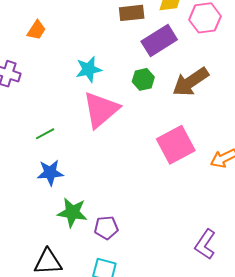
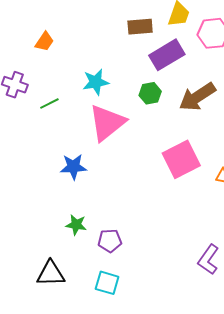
green line: (45, 134) -> (49, 103), moved
blue star: (50, 173) -> (73, 167), moved
green star: (72, 212) -> (76, 225), size x0.7

